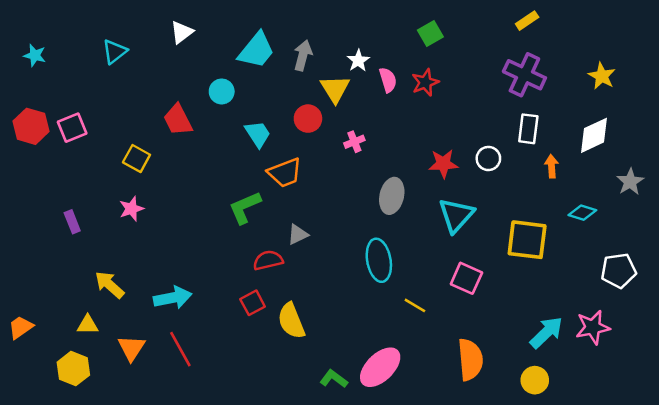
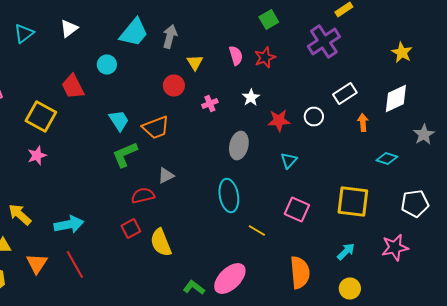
white triangle: (182, 32) -> (69, 28), moved
white star: (358, 61) -> (251, 98), moved
purple cross: (524, 75) -> (324, 42), moved, turned 32
yellow triangle: (335, 89) -> (195, 62), size x0.7
white rectangle: (528, 129) -> (345, 94), turned 50
cyan trapezoid: (258, 134) -> (119, 120), moved
yellow square: (137, 158) -> (41, 116), size x1.4
cyan triangle: (456, 215) -> (289, 160), size x0.6
yellow square: (527, 240) -> (353, 202), moved
cyan arrow: (546, 332) -> (346, 252), moved, size x0.7

